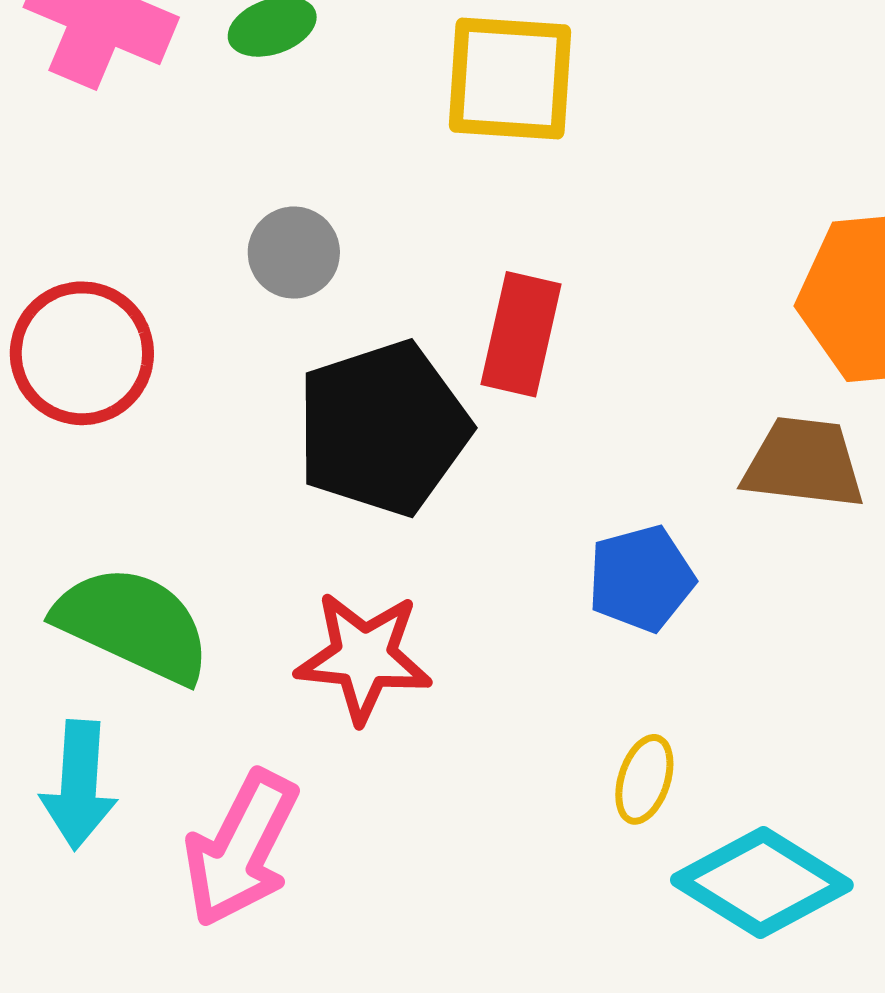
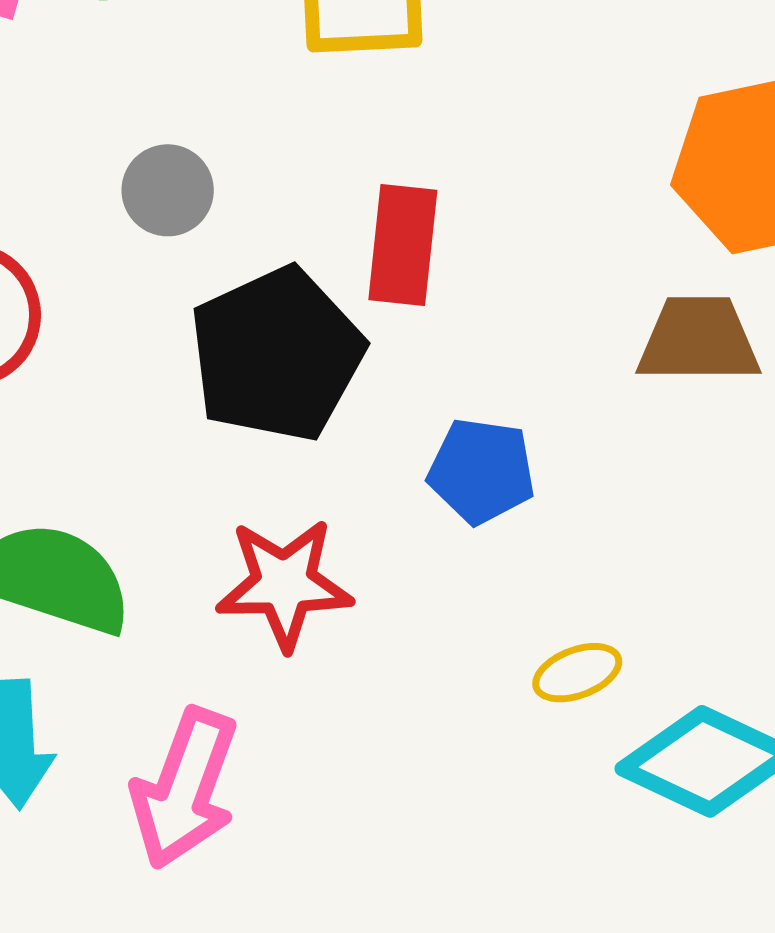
blue pentagon: (641, 578) -> (482, 471), moved, turned 30
yellow ellipse: (644, 779) -> (577, 673), turned 58

